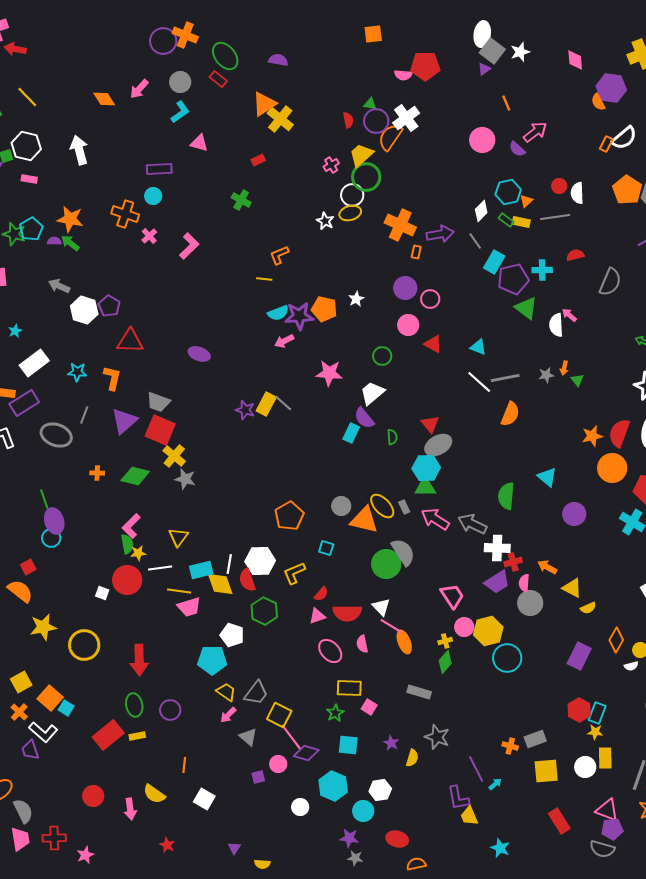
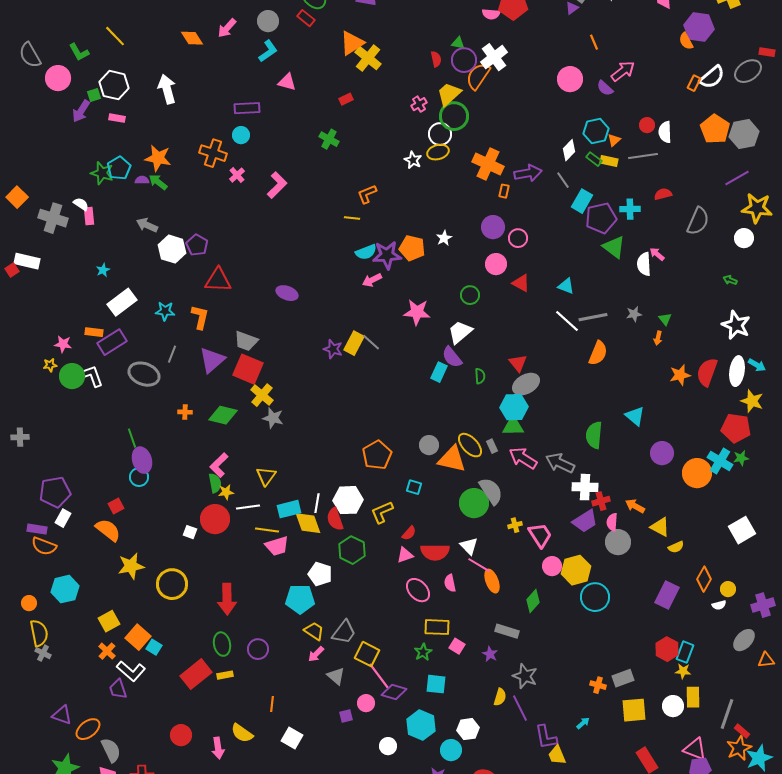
orange arrow: (564, 368) -> (658, 338), moved
orange circle: (612, 468) -> (697, 473), moved
yellow cross: (445, 641) -> (515, 525), moved
purple star: (391, 743) -> (490, 654), moved
purple line: (476, 769) -> (520, 708), moved

